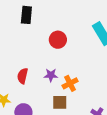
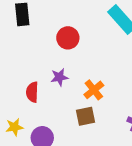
purple star: (51, 75) -> (59, 77), moved

